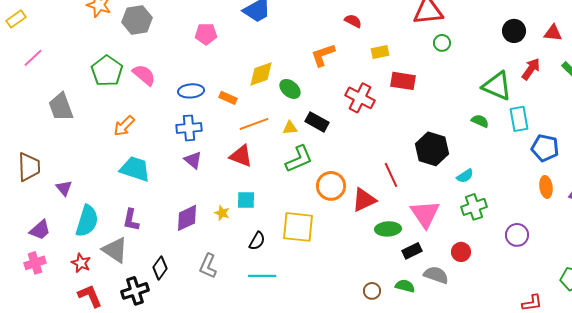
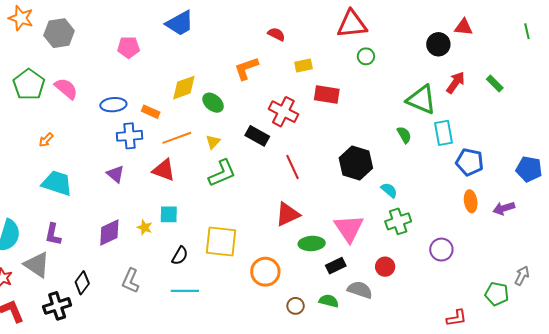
red triangle: (553, 33) -> (464, 27), moved
green semicircle: (480, 121) -> (404, 135), turned 36
black rectangle: (317, 122) -> (257, 136), moved
orange arrow: (124, 126) -> (46, 140), size x0.7
blue cross: (189, 128) -> (130, 136), moved
yellow triangle: (290, 128) -> (213, 142), turned -42
red line: (391, 175) -> (293, 167), moved
cyan semicircle: (465, 176) -> (389, 190), turned -108
orange circle: (331, 186) -> (265, 272), moved

